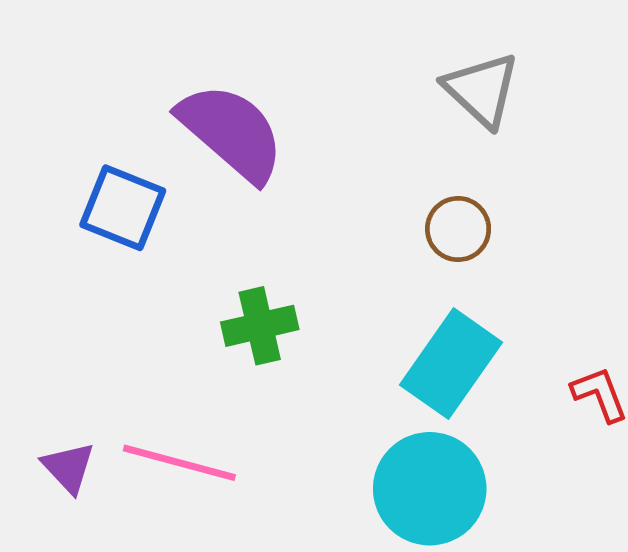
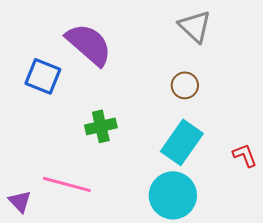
purple triangle: (68, 467) -> (20, 201), moved

